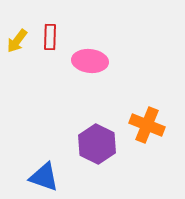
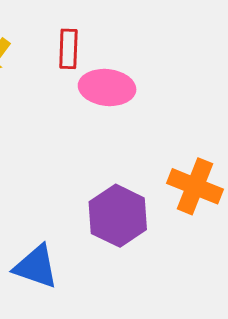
red rectangle: (50, 37) -> (68, 49), moved

